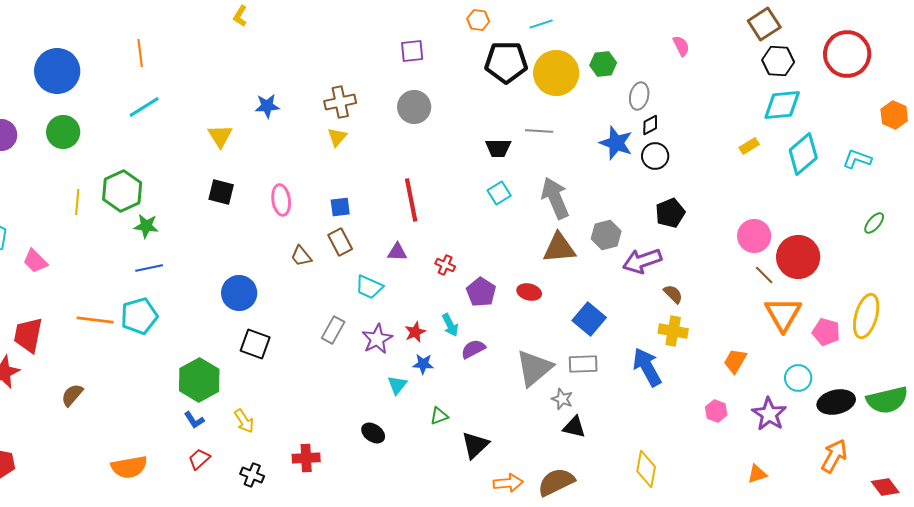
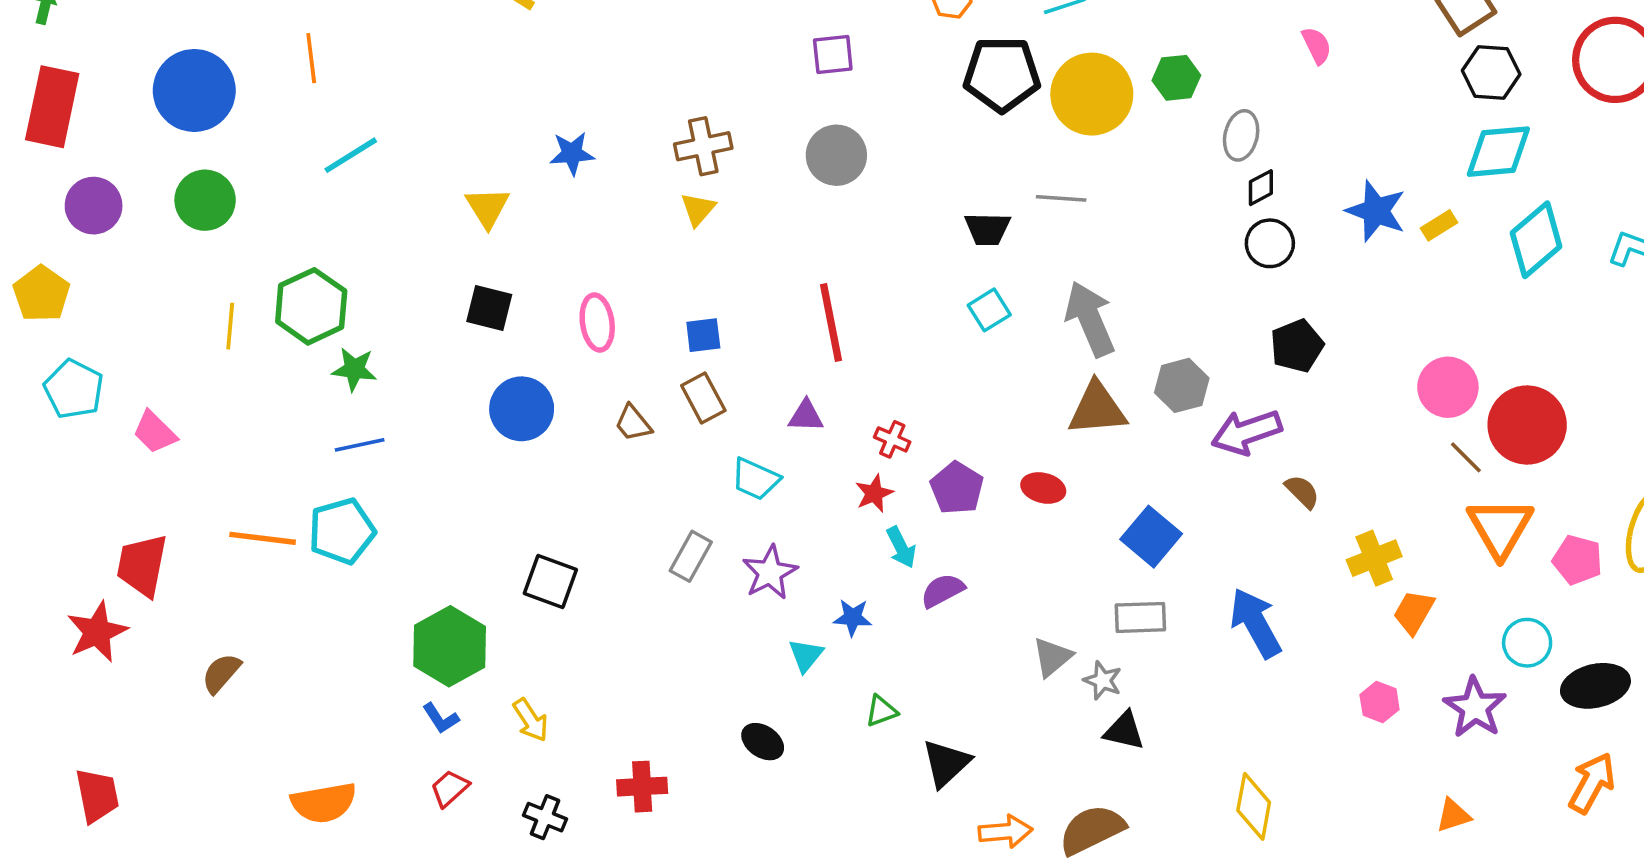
orange line: (140, 53) -> (311, 58), moved
blue star: (616, 143) -> (1376, 211), moved
blue circle: (239, 293) -> (522, 409), moved
yellow cross: (673, 331) -> (1374, 558), moved, turned -32
red star: (415, 332) -> (874, 493), moved
gray triangle: (534, 368) -> (1052, 657), moved, size x0.6

